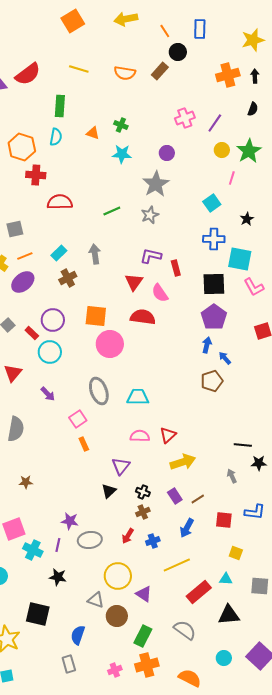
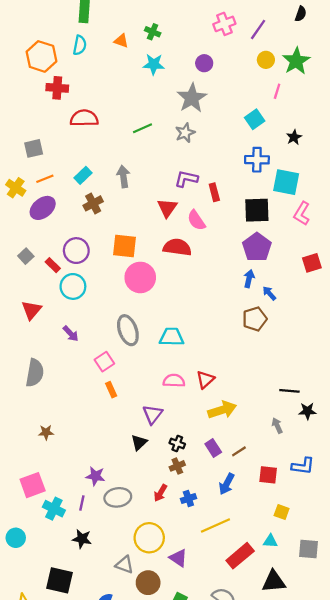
pink L-shape: (254, 287) -> (302, 214), turned 60

